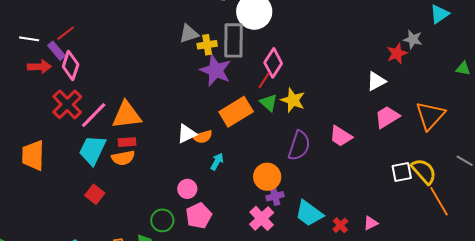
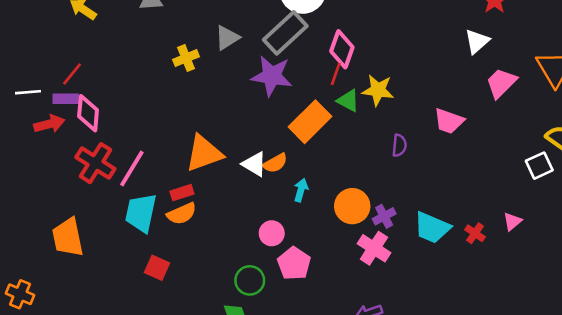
gray rectangle: (233, 40) -> (285, 33), turned 60
yellow cross: (207, 45) -> (186, 58), moved
purple rectangle: (56, 51) -> (66, 99), turned -36
orange triangle: (127, 115) -> (204, 153), moved
white triangle: (187, 134) -> (254, 164), turned -50
purple semicircle: (299, 146) -> (399, 145), size x0.6
white square: (402, 172) -> (539, 166), moved
orange circle: (267, 177) -> (352, 206), moved

